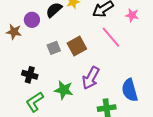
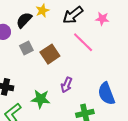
gray square: (54, 48) -> (26, 48), moved
purple arrow: (91, 78) -> (67, 85), size x0.7

